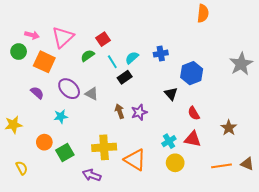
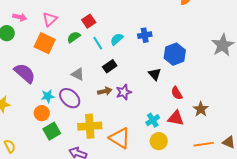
pink triangle: (63, 37) -> (50, 19), size x0.7
orange square: (44, 62) -> (45, 43), moved
black rectangle: (125, 77) -> (110, 66), moved
purple ellipse: (69, 89) -> (70, 98), moved
purple semicircle: (37, 93) -> (25, 73), size x1.6
brown arrow: (120, 111) -> (105, 91), turned 96
brown star: (229, 128) -> (201, 109), moved
orange circle: (44, 142) -> (42, 113), moved

